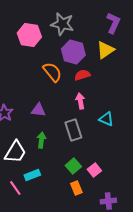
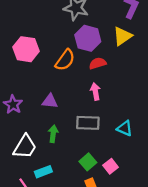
pink hexagon: (29, 35) -> (26, 49), moved
orange semicircle: (52, 72) -> (65, 60), turned 75
cyan triangle: (106, 119) -> (125, 128), moved
gray rectangle: (73, 130) -> (88, 123), turned -70

